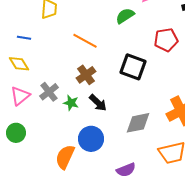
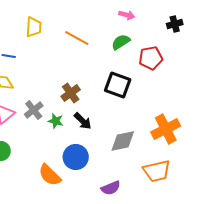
green semicircle: (125, 16) -> (121, 42), moved
orange line: (85, 41) -> (77, 38), moved
orange semicircle: (65, 157) -> (50, 175), turned -70

